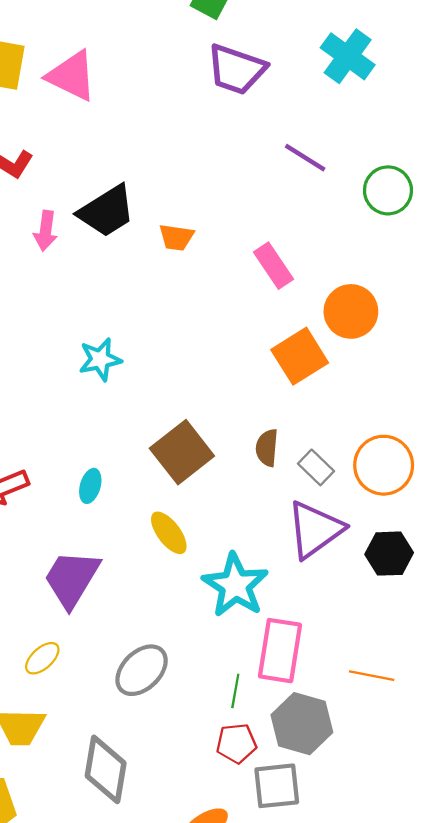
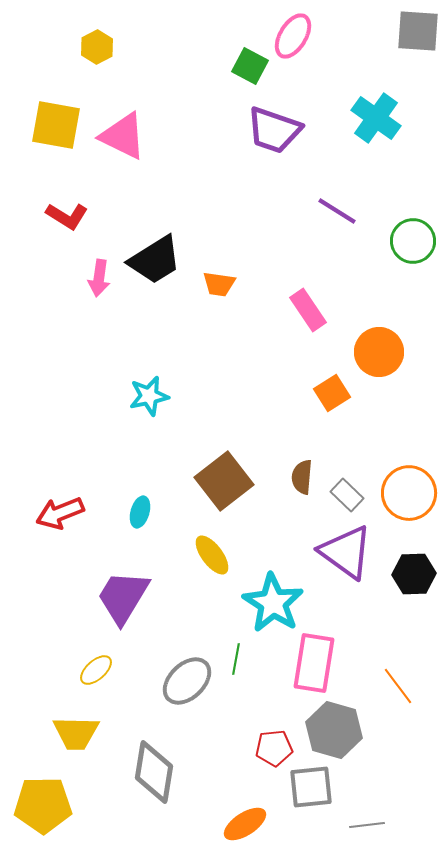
orange square: (300, 356) -> (332, 393), size x0.7
purple triangle: (315, 530) -> (346, 552), turned -48
orange line: (372, 676) -> (398, 686), turned 42
green line: (235, 691) -> (236, 659), moved

